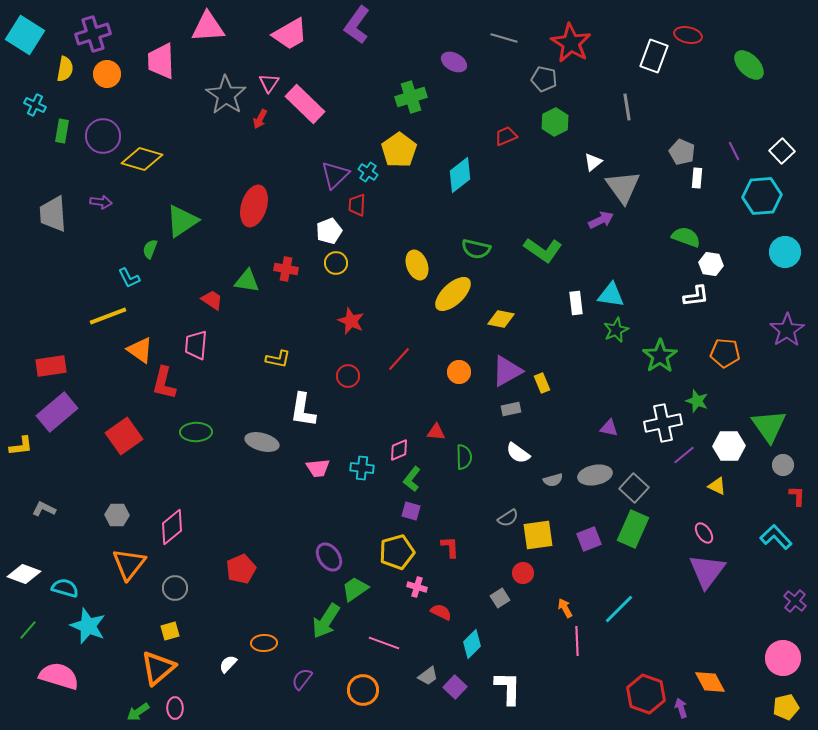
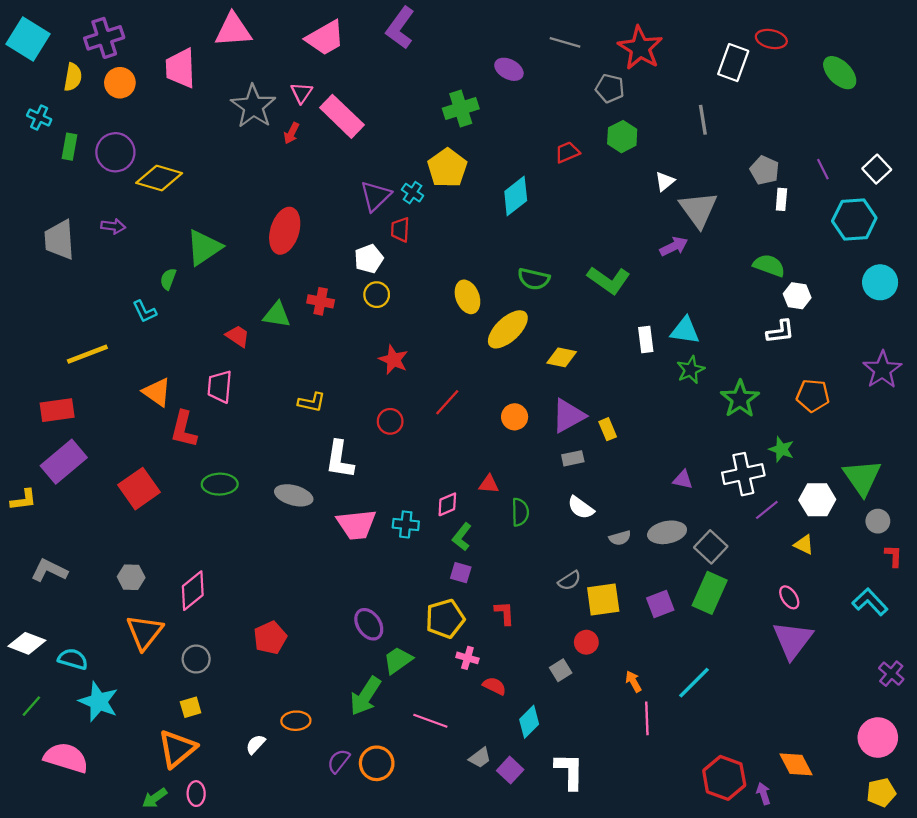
yellow line: (108, 316) -> (87, 354), moved
pink trapezoid: (318, 468) -> (356, 524), size x1.5
gray L-shape: (44, 509) -> (49, 570), size x1.4
orange circle: (363, 690) -> (377, 763), moved

